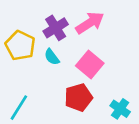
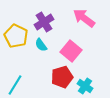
pink arrow: (90, 23) -> (84, 18), moved, turned -110
cyan cross: (120, 109) -> (85, 86), moved

